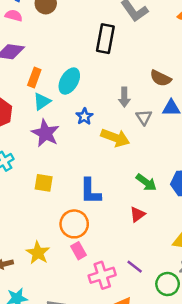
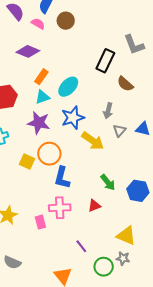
brown semicircle: (161, 78) -> (125, 84), moved
blue star: (84, 116) -> (73, 118), size x1.6
purple star: (45, 133) -> (39, 123), turned -30
orange circle: (74, 224) -> (49, 154), moved
pink cross: (102, 275) -> (60, 208), moved

